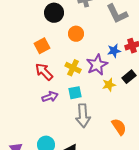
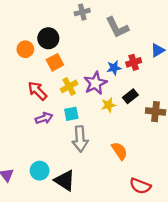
black circle: (54, 13) -> (48, 38), moved
orange circle: (76, 34) -> (25, 49), moved
orange square: (42, 46) -> (55, 62), moved
yellow cross: (73, 68) -> (69, 86), turned 35

